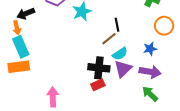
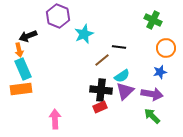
black line: (117, 25) -> (119, 47), turned -72
brown line: (109, 39) -> (102, 60), moved
blue star: (150, 49) -> (160, 72), moved

